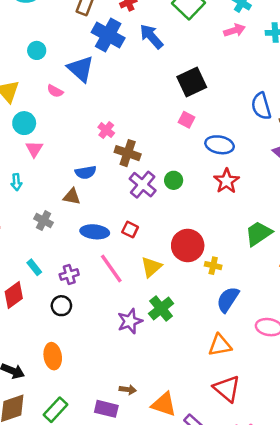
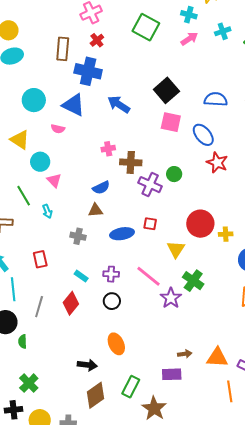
blue arrow: (151, 36) -> (119, 104), moved
cyan circle: (37, 50) -> (34, 100), size x1.5
blue semicircle: (261, 106) -> (216, 99), moved, turned 125
pink square: (186, 120) -> (171, 122), size x1.5
pink cross: (106, 130) -> (108, 149), turned -32
blue ellipse: (220, 145) -> (203, 135), turned 55
pink line: (111, 268) -> (148, 276), moved
purple cross: (69, 275) -> (111, 274), turned 35

